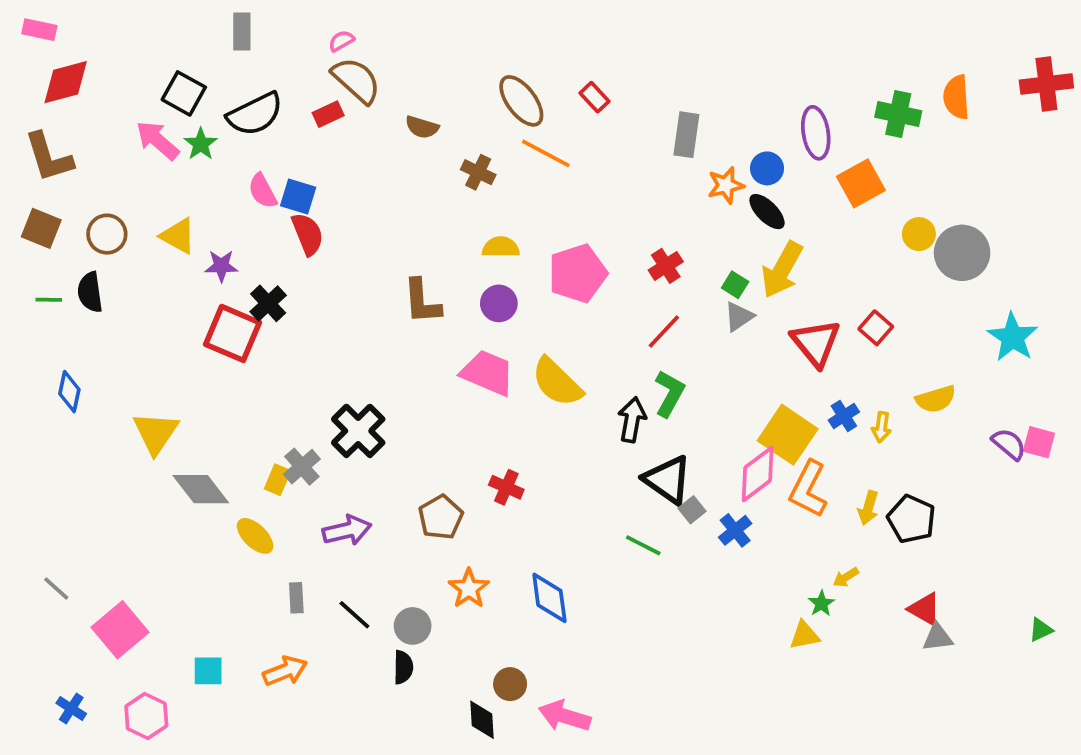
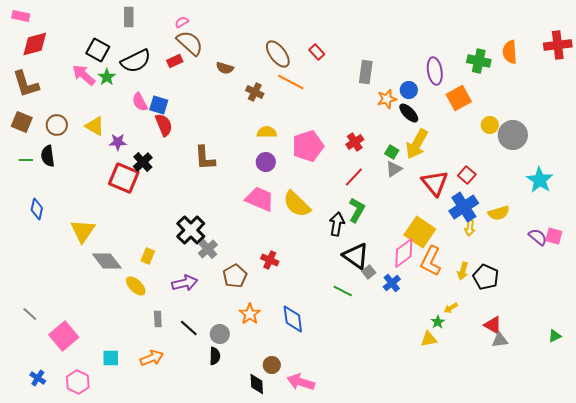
brown L-shape: (422, 302) -> (205, 158), moved
blue cross: (844, 416) -> (464, 207), moved, size x1.8
gray cross: (302, 467) -> (208, 249), moved

